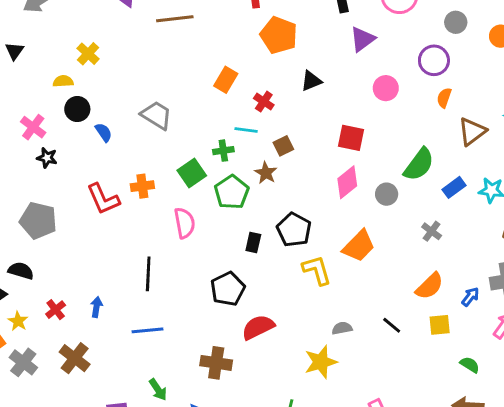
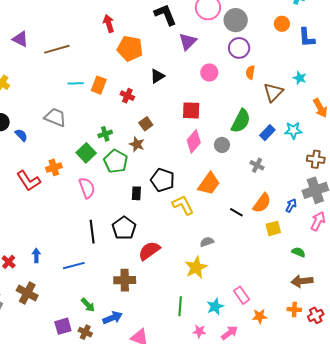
gray circle: (456, 22) -> (236, 20), moved, size x1.5
cyan line: (246, 130) -> (76, 83), moved
black line: (148, 274) -> (92, 232), moved
black line: (392, 325) -> (236, 212), moved

